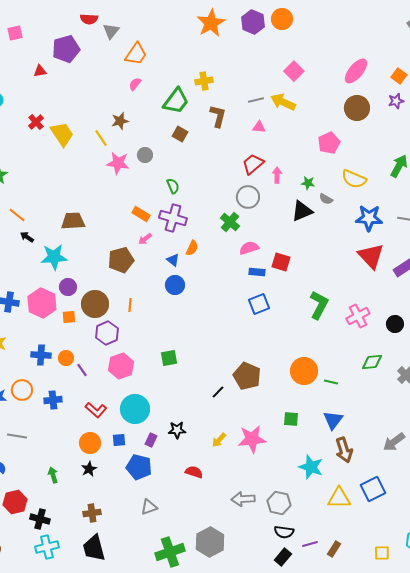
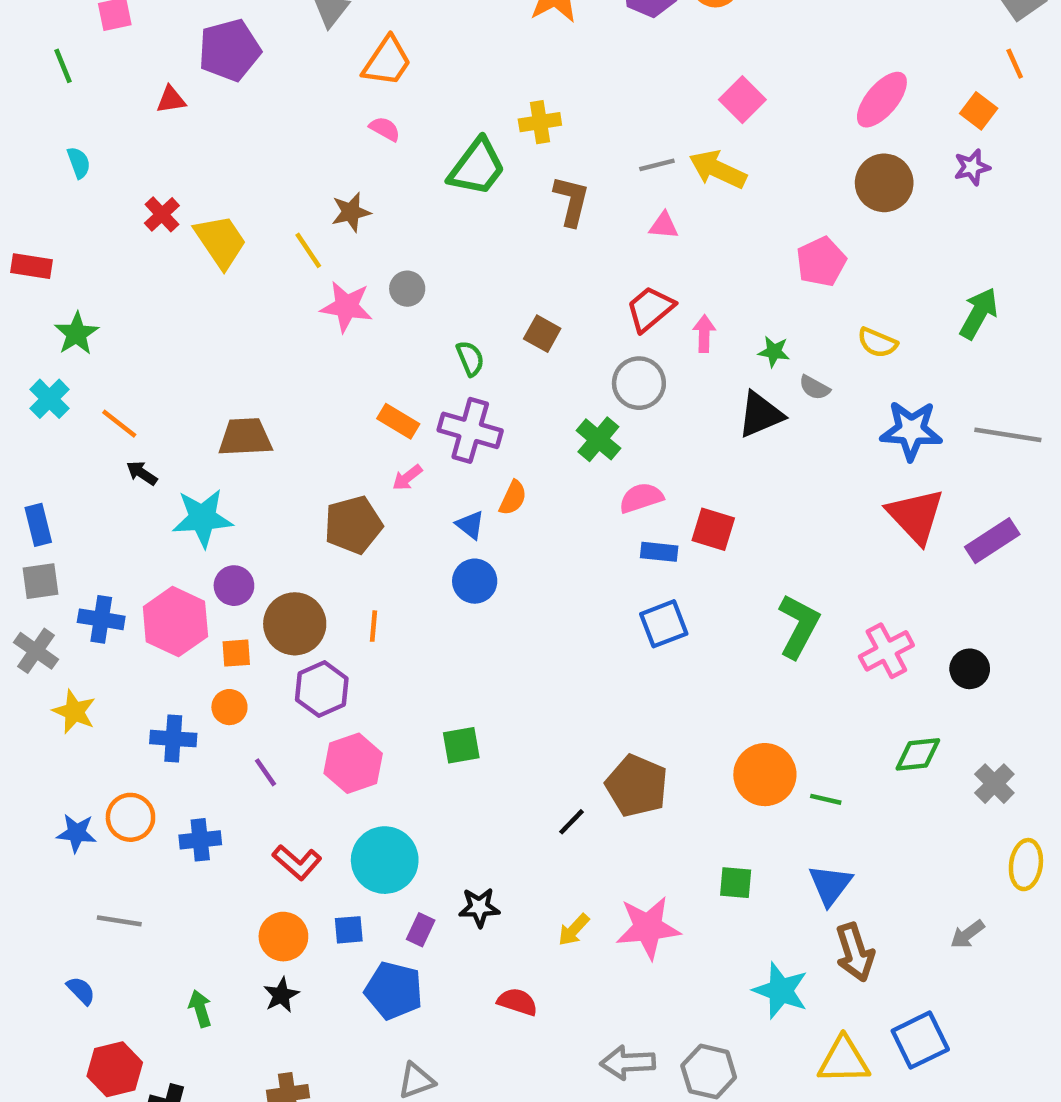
pink semicircle: (135, 84) -> (385, 129), turned 80
brown square: (180, 134) -> (542, 334), moved
yellow semicircle: (354, 179) -> (877, 343), size x0.7
orange circle: (66, 358) -> (229, 707), moved
gray arrow: (394, 442) -> (967, 934), size x0.7

